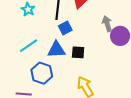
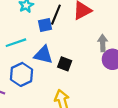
blue square: (65, 28) -> (45, 25), moved

